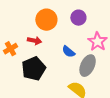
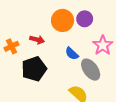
orange circle: (46, 20) -> (63, 20), moved
gray ellipse: (88, 66) -> (91, 70), turned -65

